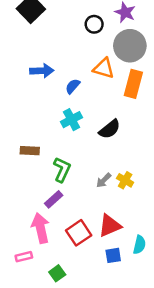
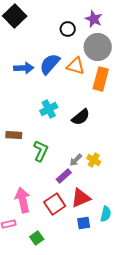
blue semicircle: (73, 86) -> (50, 64), moved, size x1.6
purple rectangle: (54, 199) -> (64, 176), moved

